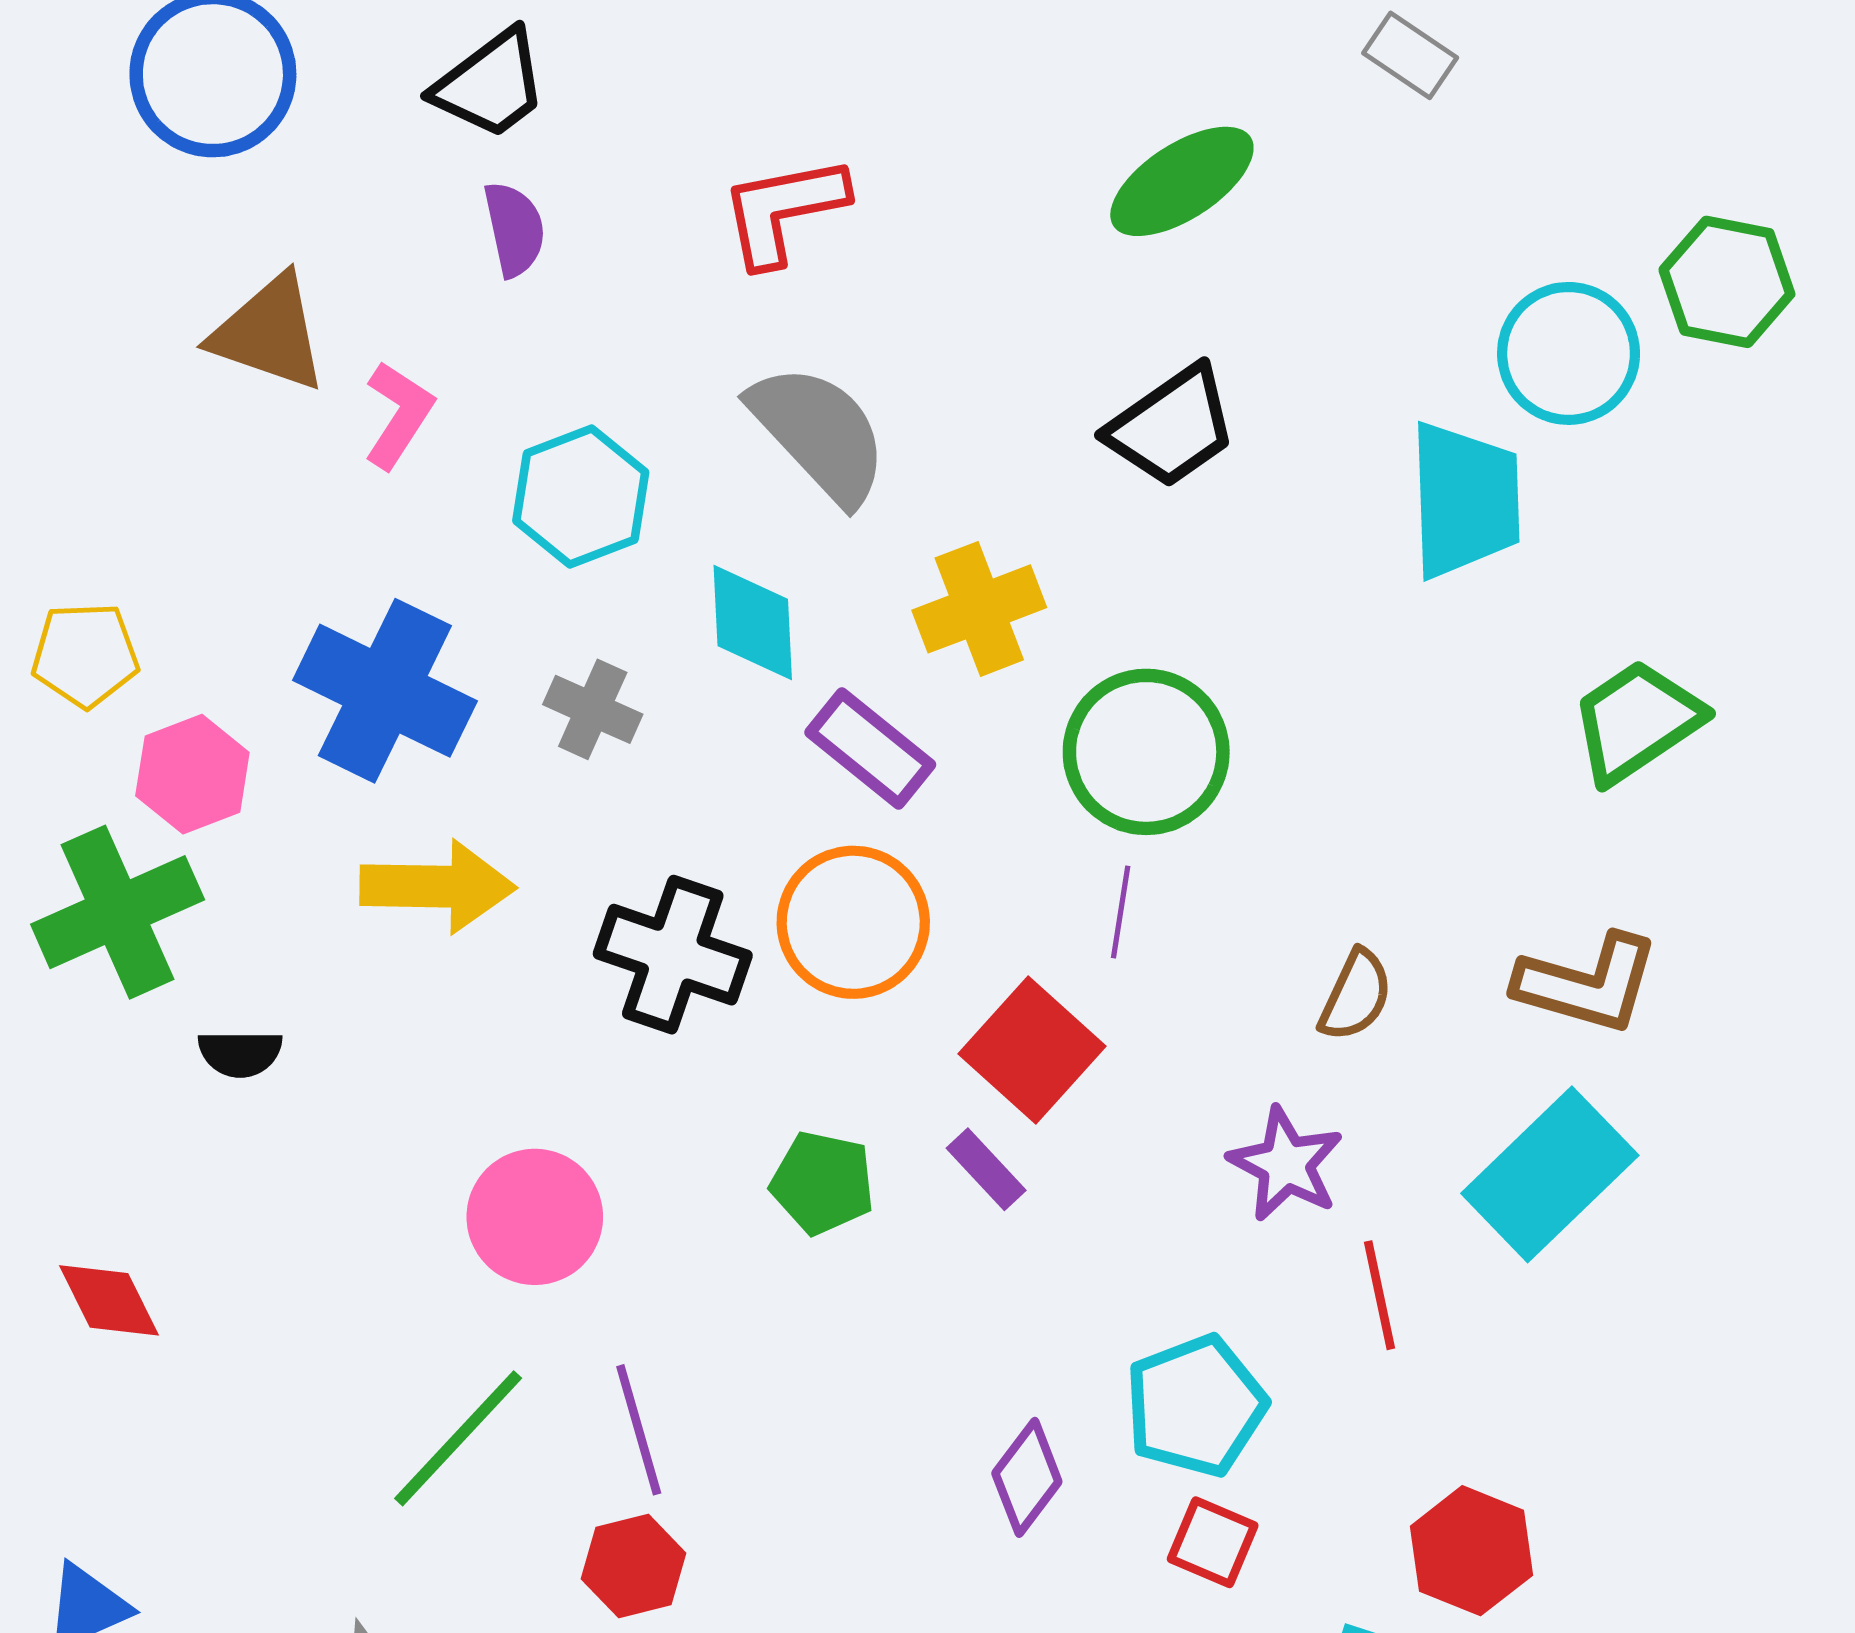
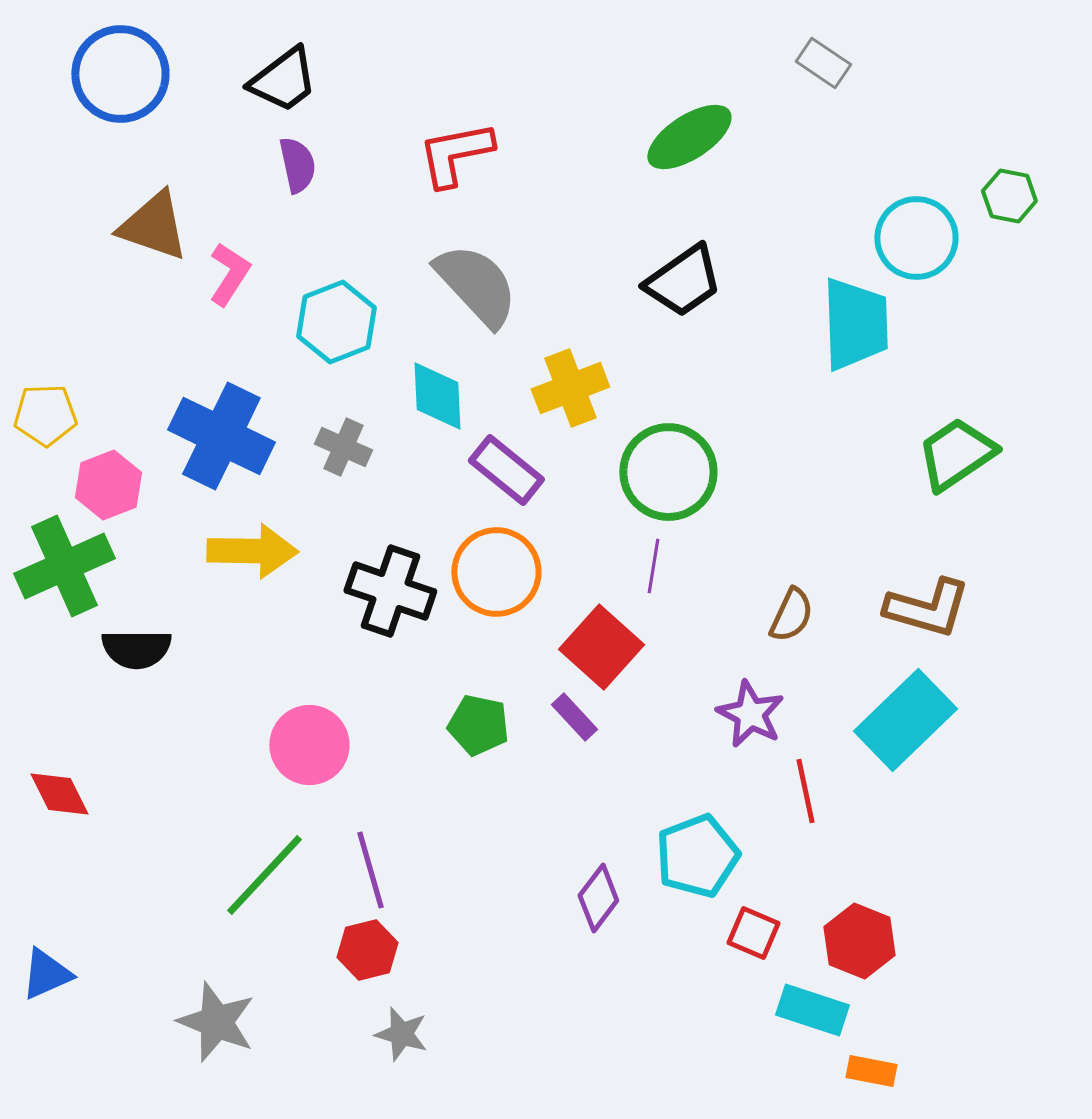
green hexagon: (1727, 282) -> (1009, 196), size x0.7
black semicircle: (240, 1053) -> (136, 649), size x1.4
red square: (1213, 1542) -> (753, 933), moved

